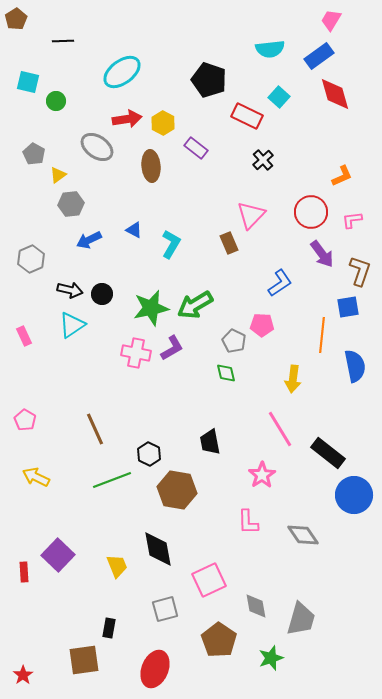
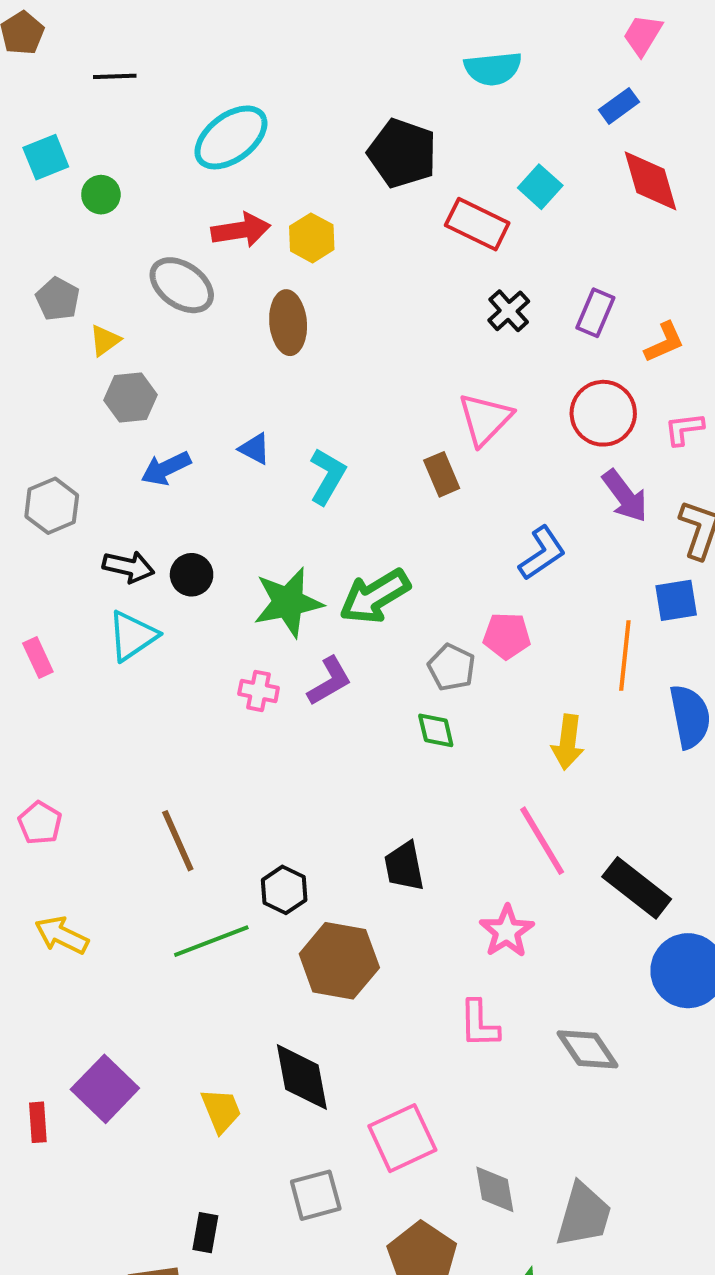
cyan semicircle: (270, 49) -> (493, 69), moved
blue rectangle: (319, 56) -> (619, 106), size x0.7
cyan square: (28, 82) -> (46, 157), turned -35
purple rectangle: (196, 148) -> (595, 313), moved, turned 75
pink cross: (136, 353) -> (259, 691), size x0.7

